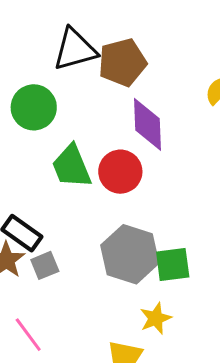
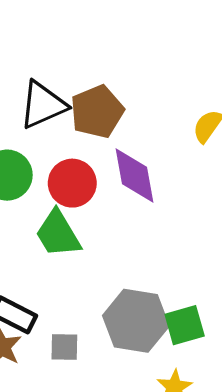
red circle: (120, 172) -> (72, 183), moved
gray square: (45, 265) -> (64, 347), moved, turned 32

